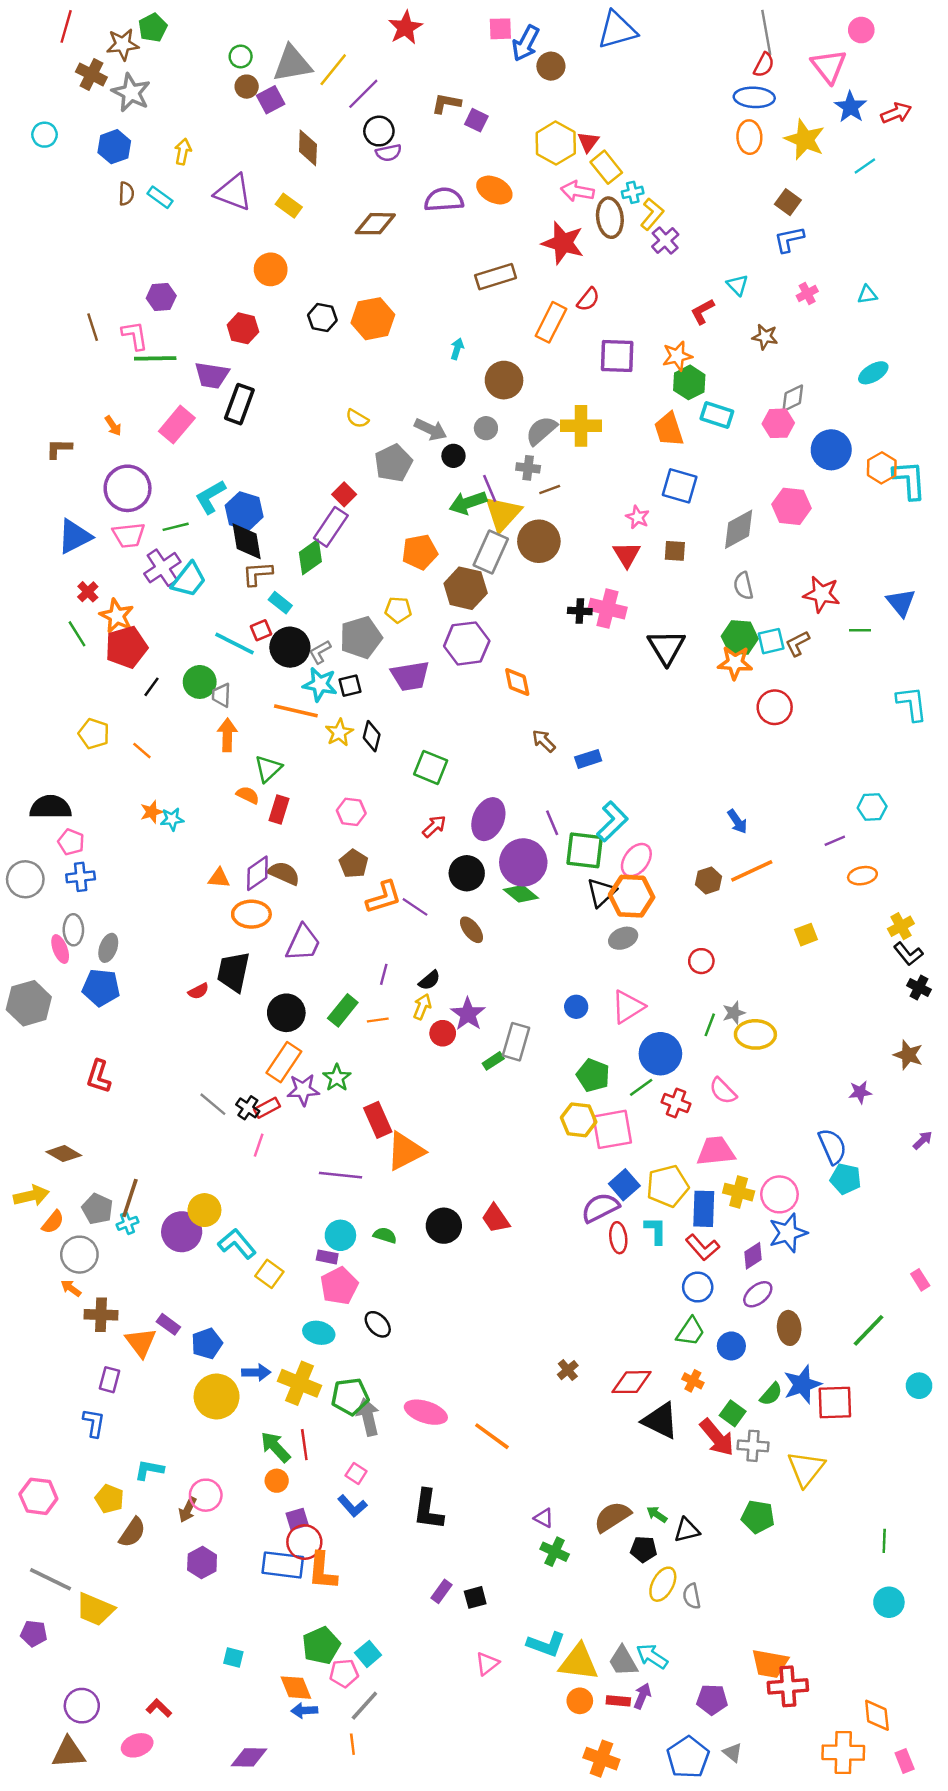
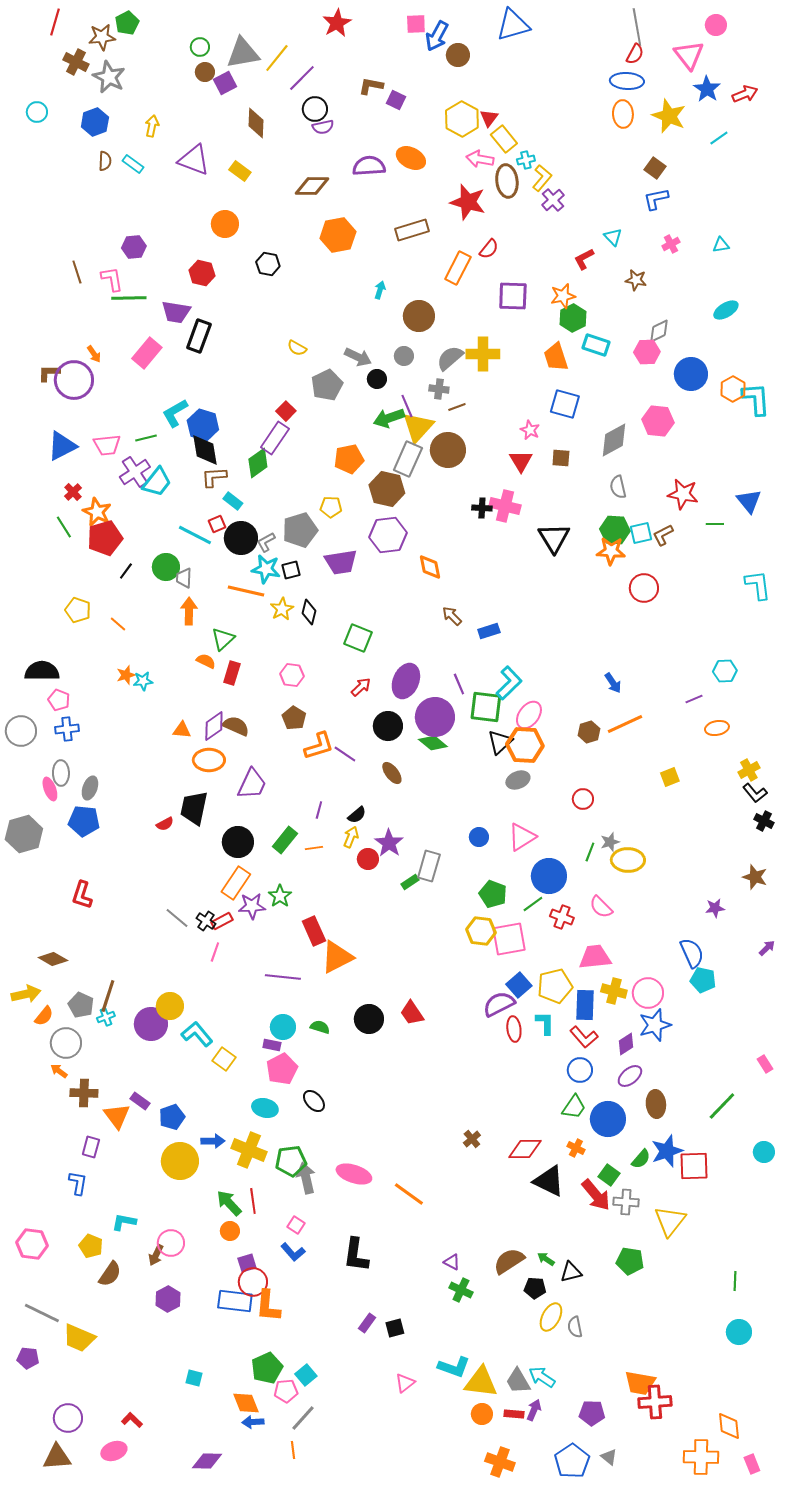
orange hexagon: (373, 319) -> (338, 235), moved
purple circle: (128, 488) -> (74, 380), moved
blue circle: (731, 1346) -> (608, 1119), size x1.5

